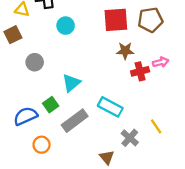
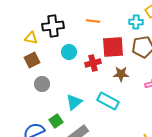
brown square: (13, 35) -> (32, 60), moved
red cross: (140, 71) -> (93, 63), moved
cyan rectangle: (110, 107) -> (108, 101), moved

